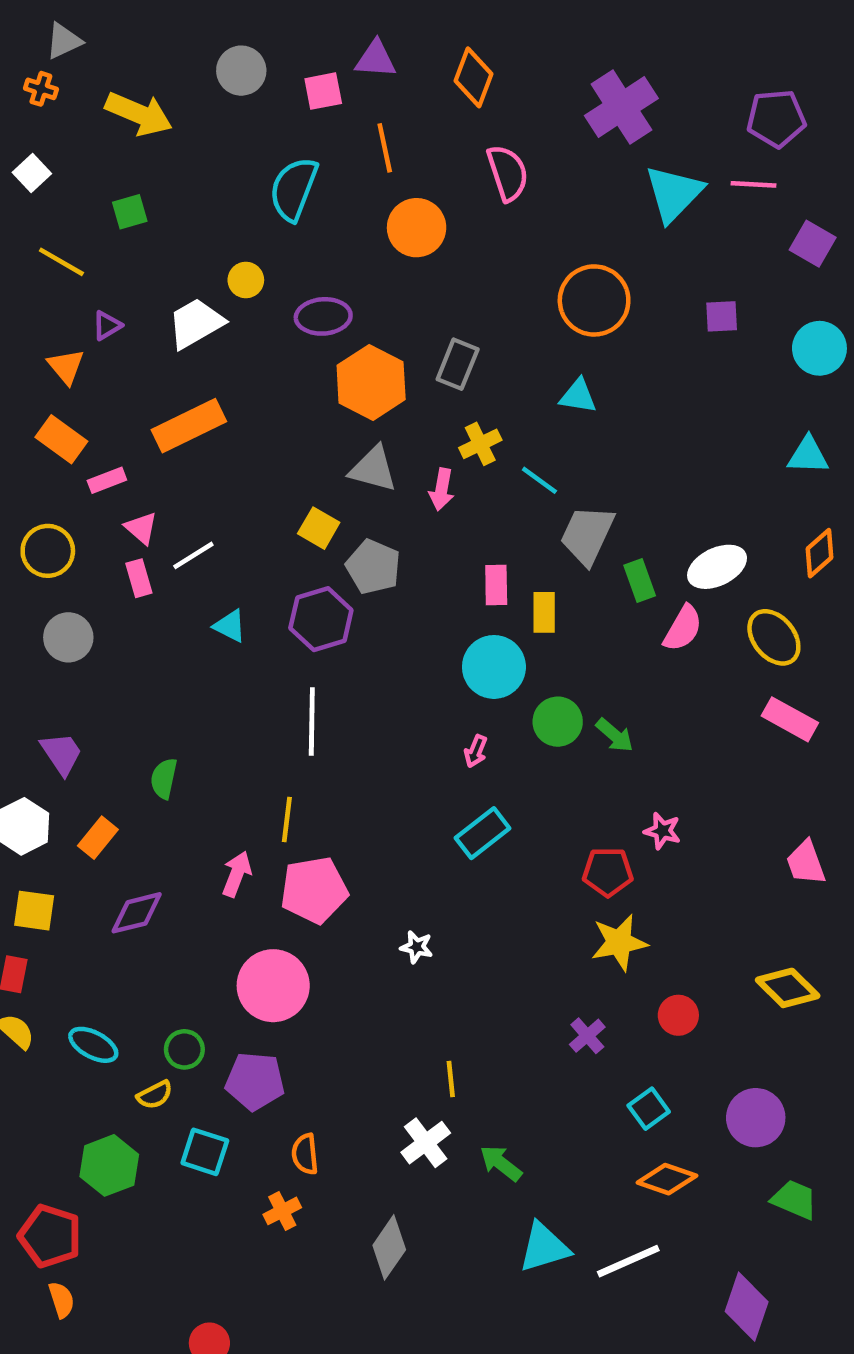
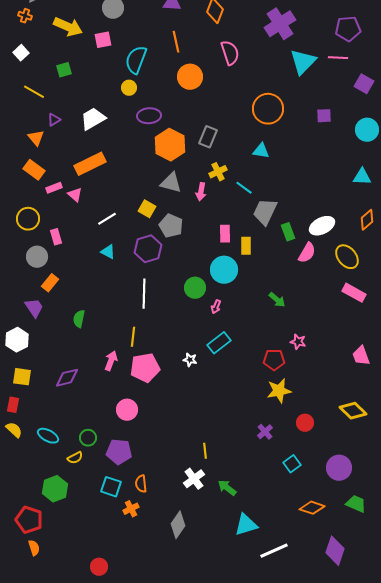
pink square: (323, 91) -> (103, 40), moved
yellow circle: (246, 280) -> (129, 88), moved
pink triangle: (141, 528) -> (75, 195), moved
white line: (193, 555) -> (107, 219), moved
pink rectangle: (139, 578) -> (56, 237), moved
green circle: (558, 722) -> (195, 288), moved
orange rectangle: (98, 838) -> (50, 283), moved
white star: (417, 947) -> (190, 360), moved
pink circle: (273, 986) -> (127, 410), size x0.7
cyan square: (205, 1152) -> (111, 487), moved
orange diamond: (667, 1179) -> (312, 508), moved
white line: (628, 1261) -> (274, 551), moved

